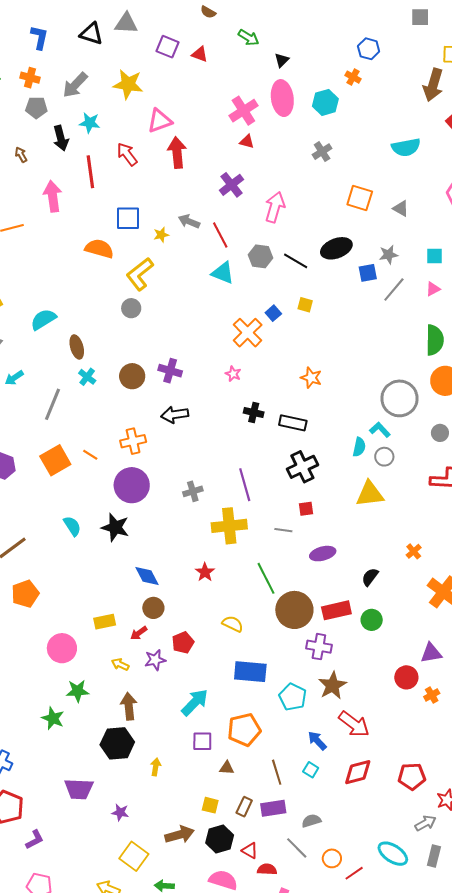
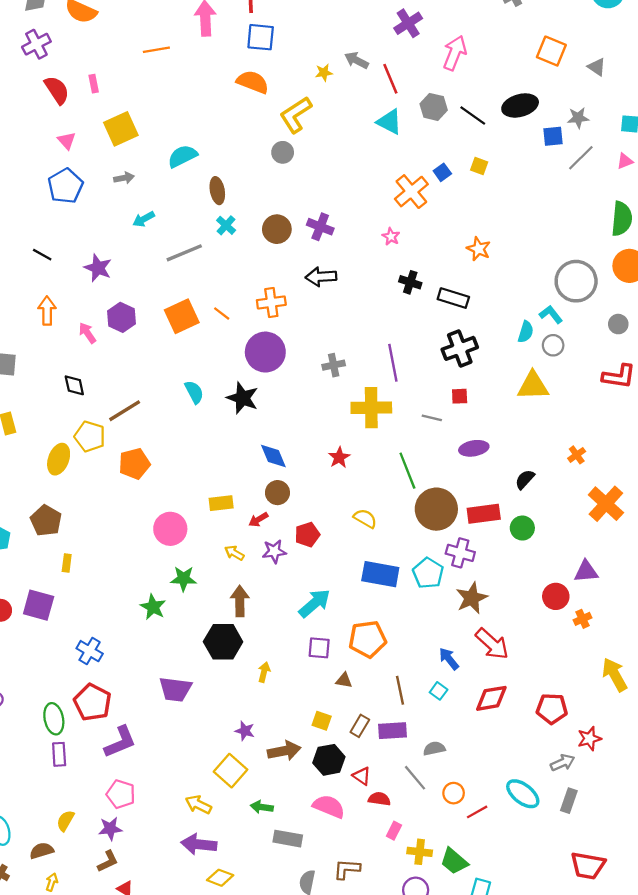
blue square: (128, 218) -> (261, 37), moved
gray line: (53, 404) -> (184, 253), turned 40
cyan pentagon: (293, 697) -> (428, 573), moved
purple star: (120, 812) -> (245, 731), moved
purple L-shape: (35, 840) -> (120, 742), size x1.5

